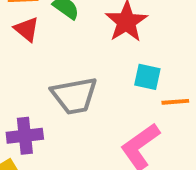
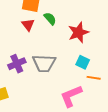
purple cross: (25, 136) -> (17, 64), moved, turned -30

